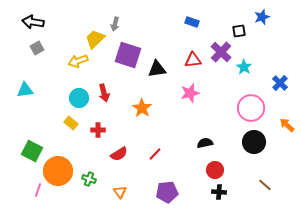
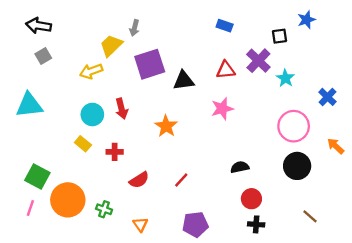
purple square: (128, 55) -> (150, 64), turned -36
cyan triangle: (25, 90) -> (29, 105), size x1.4
pink line: (38, 190) -> (30, 208), moved

